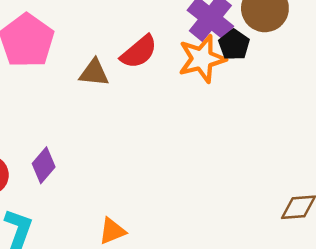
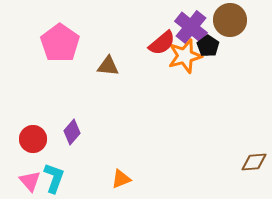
red semicircle: (139, 52) -> (162, 43), moved

